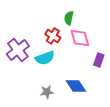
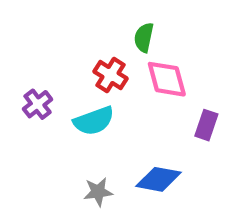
purple cross: (18, 50) -> (38, 104), size x0.6
blue diamond: (76, 86) -> (158, 179), turned -45

